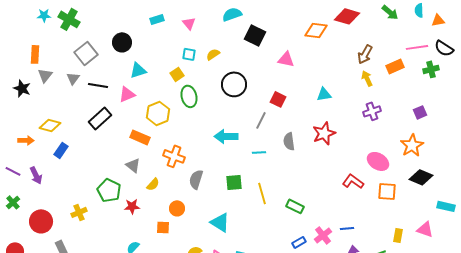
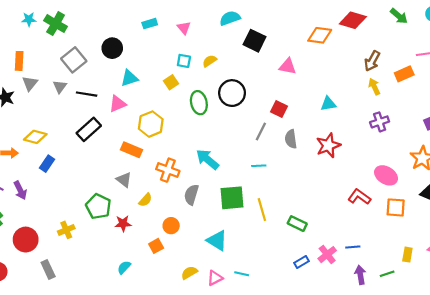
green ellipse: (189, 96) -> (199, 103), moved
cyan arrow: (226, 136) -> (207, 159), moved, turned 40
gray semicircle: (289, 141) -> (291, 139), moved
green square: (234, 182) -> (232, 198), size x1.4
orange square: (163, 227) -> (156, 246), turned -32

